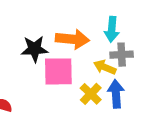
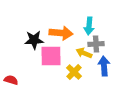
blue arrow: (116, 94) -> (104, 66), moved

